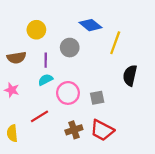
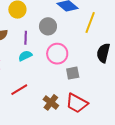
pink circle: (68, 93) -> (57, 54), moved
brown cross: (74, 130) -> (51, 102), turned -35

